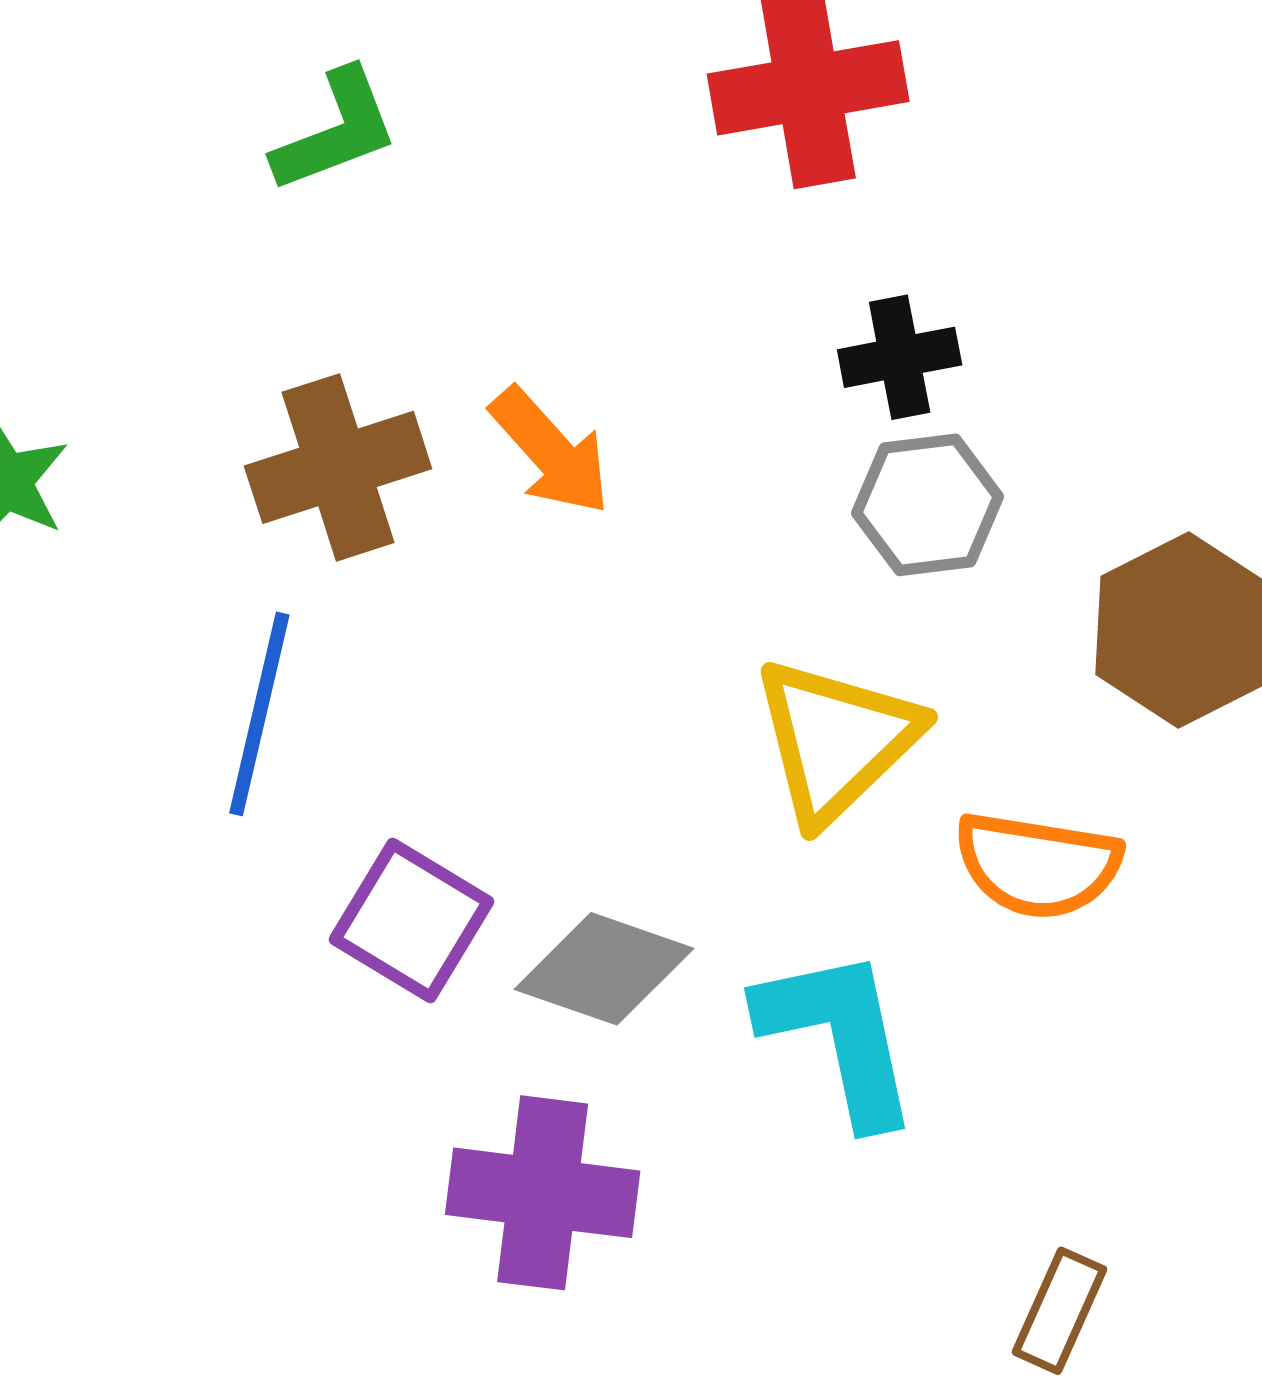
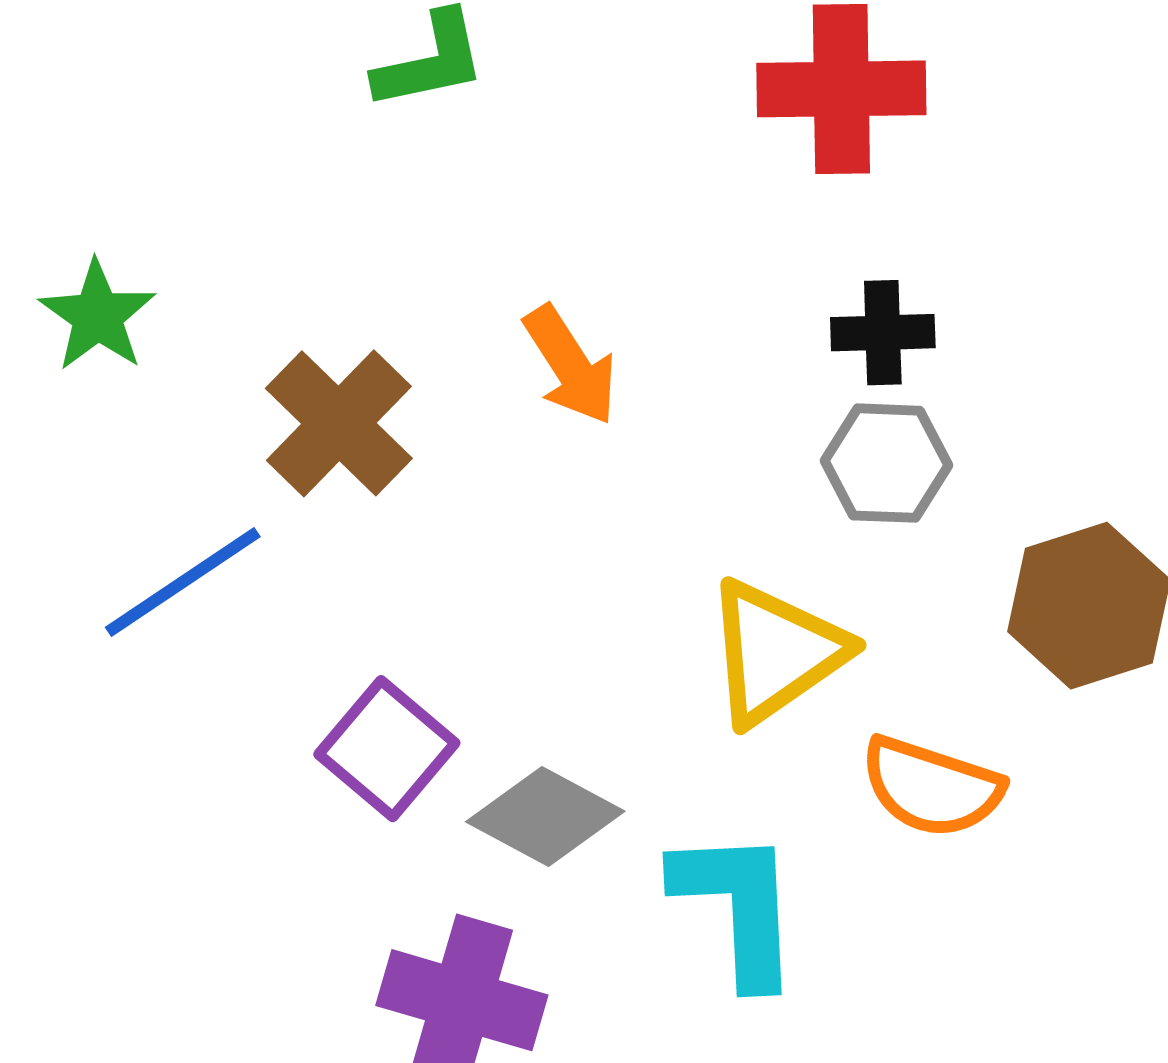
brown cross: (338, 467) -> (339, 423), moved, turned -37
blue line: (259, 714) -> (183, 582), moved, turned 34

